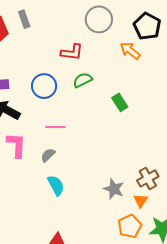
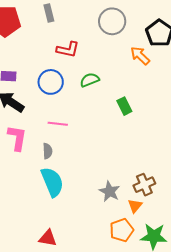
gray rectangle: (24, 19) -> (49, 13), moved
red L-shape: (72, 52) -> (68, 49), moved
gray semicircle: (48, 155) -> (47, 151), turned 126
cyan semicircle: (56, 185) -> (52, 182), size x1.4

